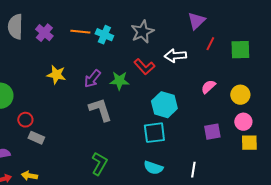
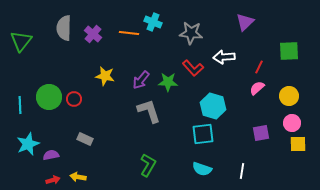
gray star: (142, 32) -> (191, 33), turned 30
cyan cross: (104, 35) -> (153, 22), moved
red line: (210, 44) -> (259, 67), moved
red circle: (25, 120) -> (74, 99), moved

